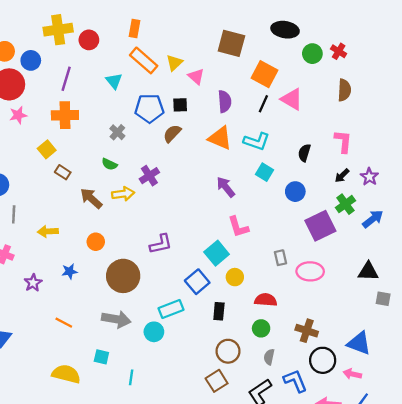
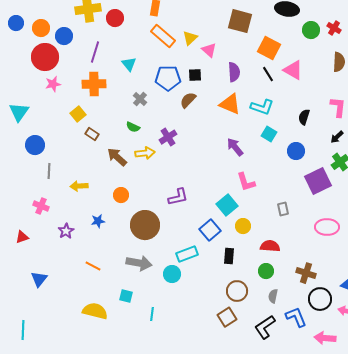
cyan triangle: (114, 81) -> (129, 64), moved
black line: (263, 104) -> (268, 74), turned -56
pink ellipse: (310, 271) -> (327, 227), moved

